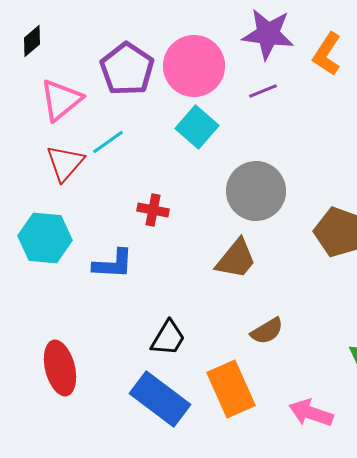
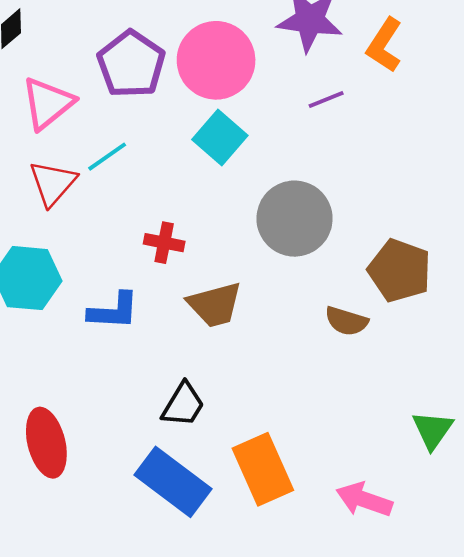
purple line: (263, 91) -> (326, 100), moved
brown trapezoid: (236, 259) -> (215, 305), moved, turned 36
brown semicircle: (267, 331) -> (346, 321), moved, turned 48

